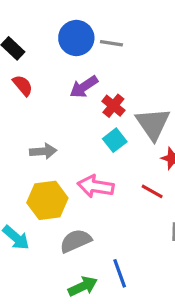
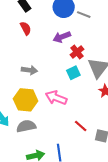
red line: (152, 191) -> (81, 126), moved
gray semicircle: (76, 241) -> (26, 126), moved

